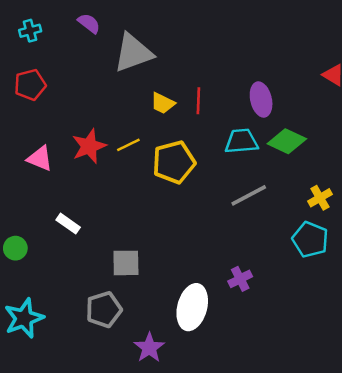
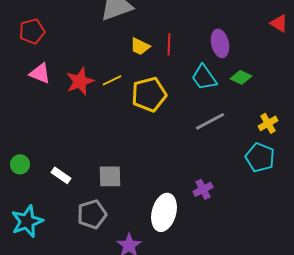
cyan trapezoid: (241, 141) -> (204, 77), turned -120
green diamond: (287, 141) -> (241, 77), size x0.7
pink triangle: (40, 158) -> (40, 73), moved
white rectangle: (68, 224) -> (61, 175), moved

